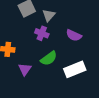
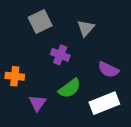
gray triangle: (49, 15) -> (86, 28), moved
purple semicircle: (74, 35) -> (108, 70), moved

